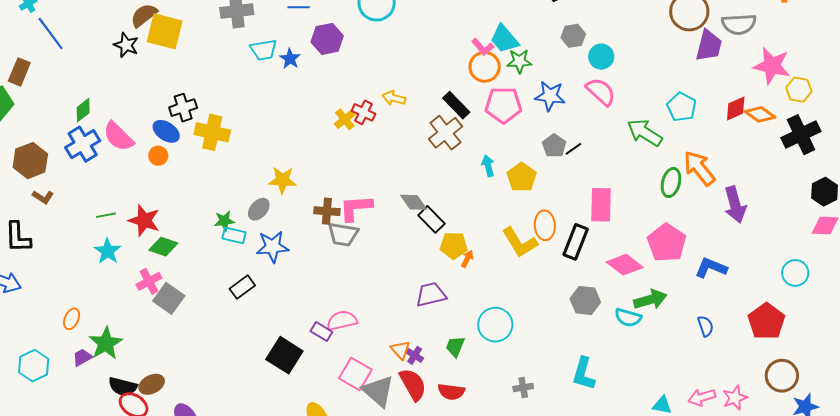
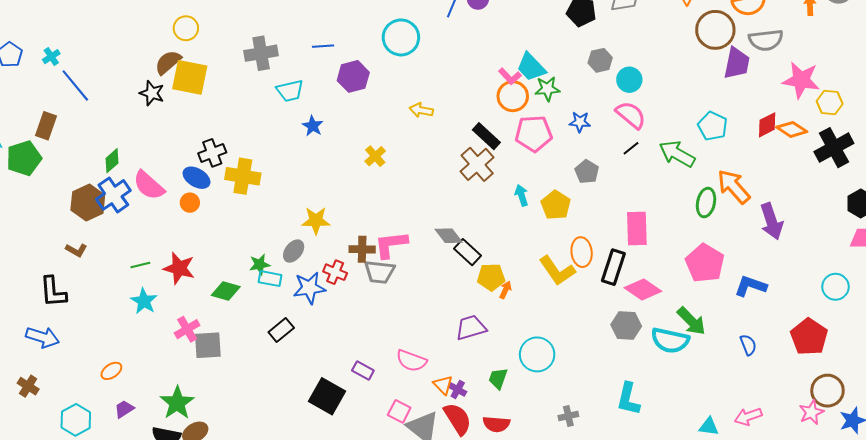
blue star: (290, 59) -> (313, 126), moved
blue star: (550, 96) -> (580, 122), size x0.7
yellow arrow: (394, 98) -> (421, 110), moved
red cross: (364, 112) -> (335, 272), moved
black line: (573, 149) -> (631, 148), moved
brown hexagon: (30, 161) -> (88, 203), moved
green diamond: (163, 247) -> (226, 291), moved
pink diamond: (625, 265) -> (643, 289), moved
gray square: (169, 298) -> (208, 345), turned -36
green arrow: (650, 300) -> (691, 321), turned 64
cyan semicircle: (628, 318) -> (670, 340), size x1.4
orange ellipse: (72, 319) -> (111, 371), turned 35
pink semicircle: (342, 321) -> (411, 361), moved, turned -144
green star: (106, 343) -> (177, 403), moved
pink square: (355, 374) -> (399, 411), size x0.7
pink star: (735, 398) -> (811, 412), moved

